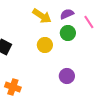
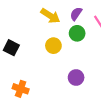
purple semicircle: (67, 14) -> (76, 14), turned -32

